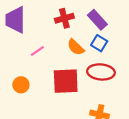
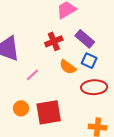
red square: (66, 81) -> (49, 112), moved

